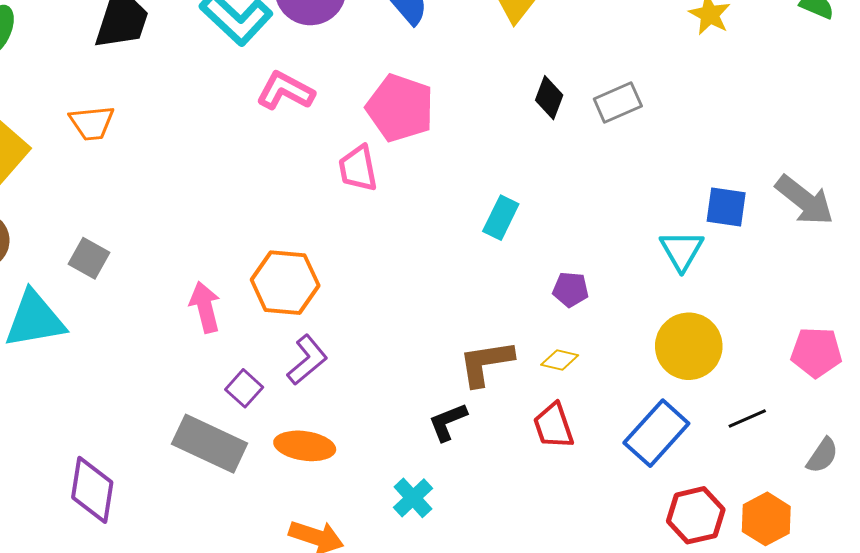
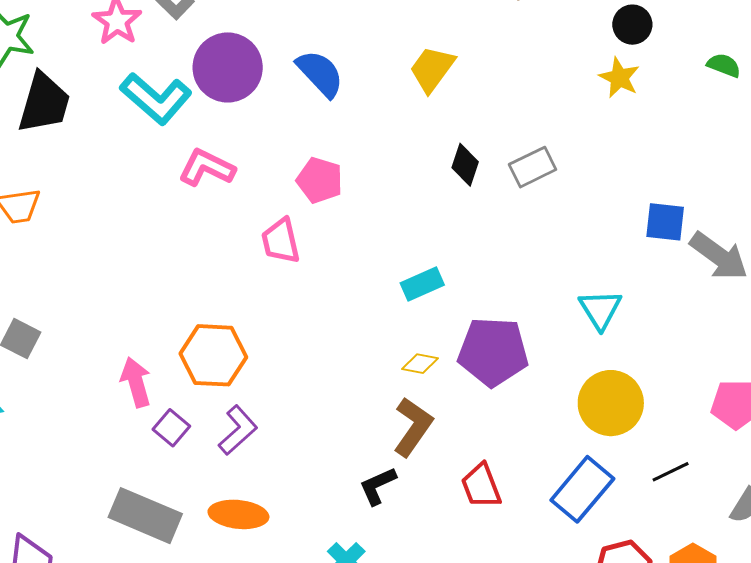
pink pentagon: (400, 108) -> (320, 180), size x0.7
blue square: (726, 207) -> (665, 222), moved
cyan rectangle: (501, 218) -> (422, 284), turned 42
purple pentagon: (571, 289) -> (493, 352), size x2.0
yellow diamond: (560, 360) -> (420, 364), moved
brown L-shape: (486, 363) -> (413, 427), turned 136
purple square: (244, 388) -> (171, 428), moved

